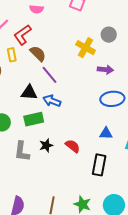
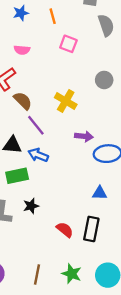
yellow cross: (86, 48) -> (66, 101), moved
purple arrow: (105, 70) -> (84, 136), moved
red semicircle: (73, 146) -> (65, 230), moved

